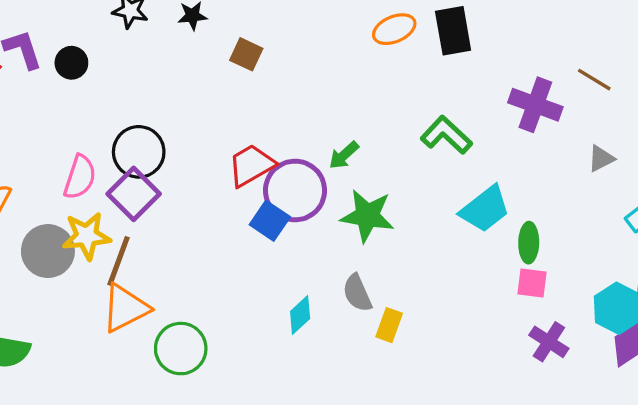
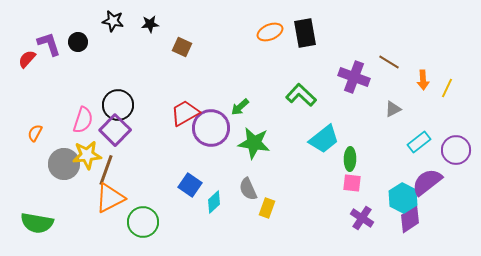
black circle: (71, 63) -> (78, 42), moved
blue square: (270, 221) -> (190, 185), moved

